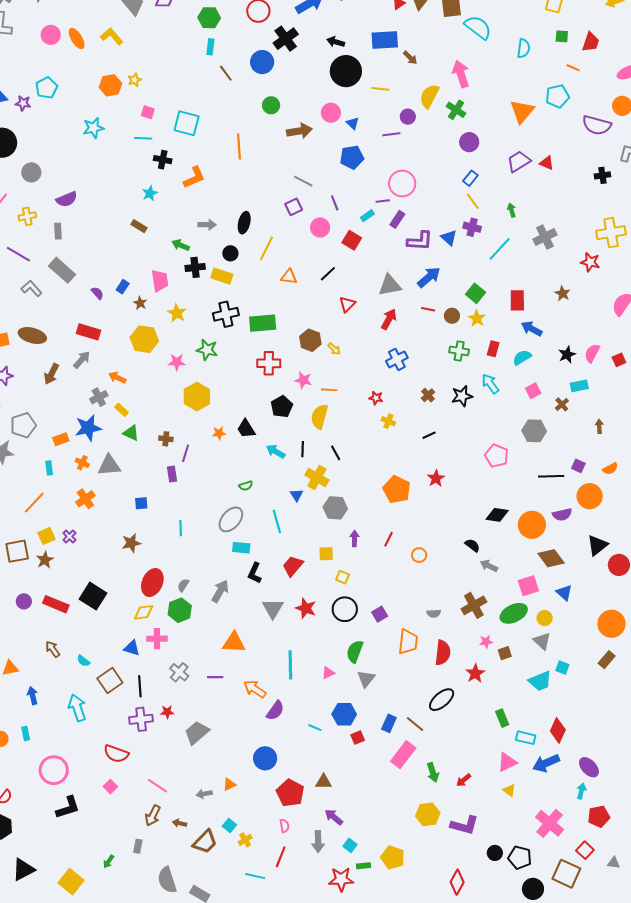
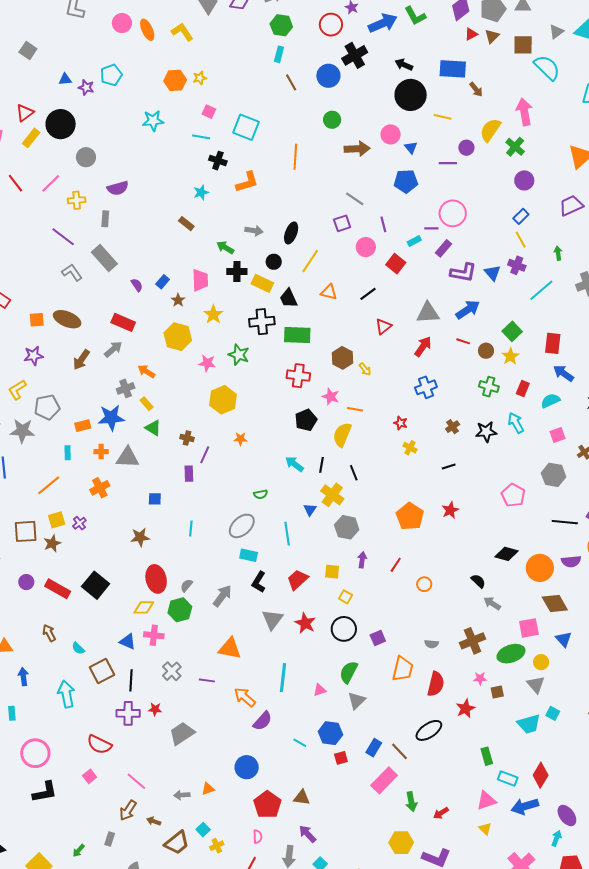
black trapezoid: (246, 429) -> (289, 298), moved
orange cross: (82, 463) -> (101, 452), turned -32
red ellipse: (152, 583) -> (156, 579), turned -44

